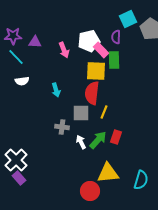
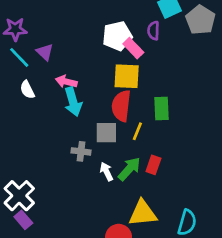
purple triangle: (35, 42) -> (45, 52), moved, turned 40
pink arrow: (64, 50) -> (66, 82), moved, turned 126
green rectangle: (114, 60) -> (162, 108), moved
white semicircle: (22, 81) -> (27, 90), turned 72
cyan arrow: (56, 90) -> (73, 102), size x1.5

